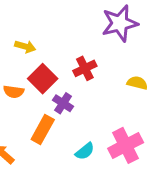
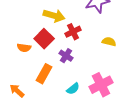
yellow arrow: (25, 47) -> (54, 16), moved, size x1.5
purple cross: (63, 103) -> (66, 56), moved

